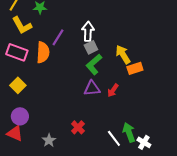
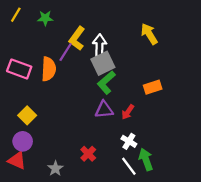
yellow L-shape: (22, 25) -> (77, 38), moved, turned 65
gray square: (91, 47) -> (103, 63), size x1.5
yellow arrow: (123, 54) -> (149, 34), moved
yellow square: (18, 85) -> (27, 115), moved
white cross: (144, 142) -> (129, 141), moved

